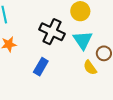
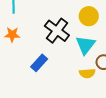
yellow semicircle: (90, 68) -> (87, 73), turned -70

